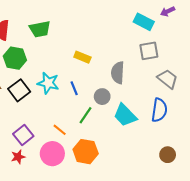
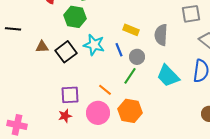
yellow rectangle: (82, 57) -> (131, 30), moved
green hexagon: (15, 58) -> (75, 17), moved
gray circle: (102, 97) -> (137, 57), moved
purple square: (23, 135) -> (70, 95), turned 36

